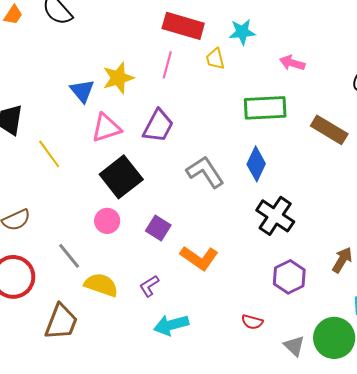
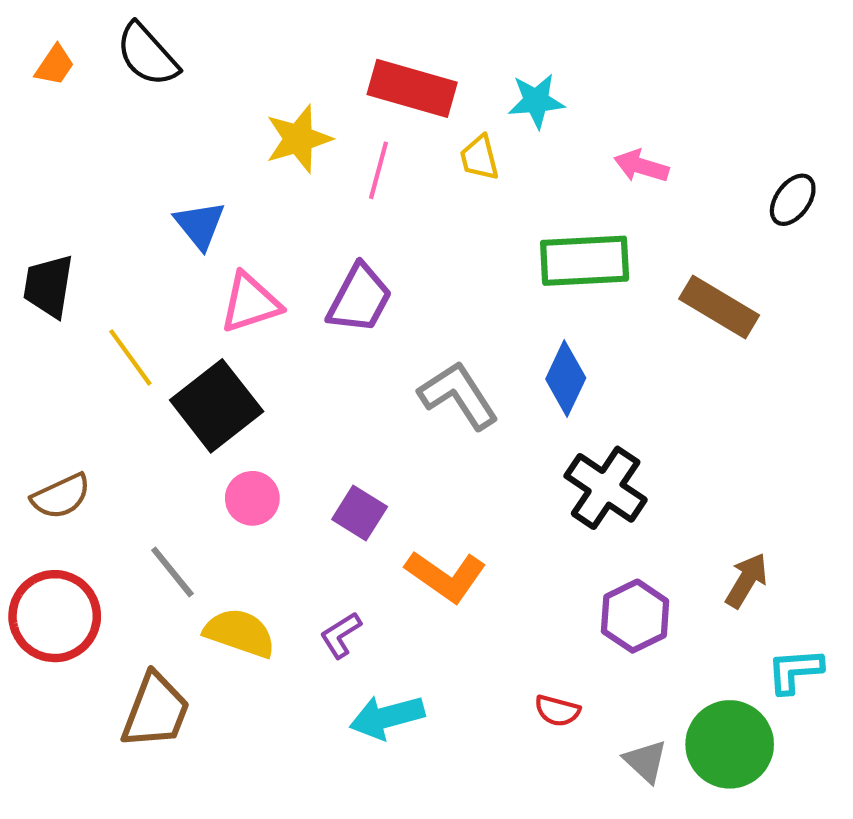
yellow star: (118, 78) -> (299, 139), moved
black square: (121, 177) -> (217, 406), moved

